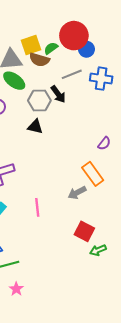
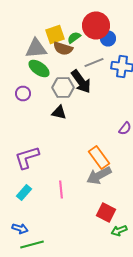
black arrow: (58, 94) -> (81, 82), size x1.4
orange rectangle: (93, 174) -> (99, 158), moved
gray arrow: (77, 193) -> (99, 176), size x1.4

